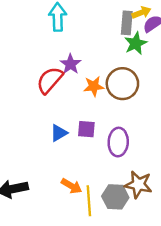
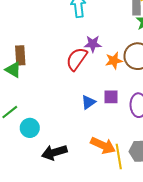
purple star: (70, 64) -> (93, 44), turned -30
orange arrow: (71, 186) -> (103, 145), size x1.4

